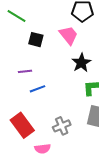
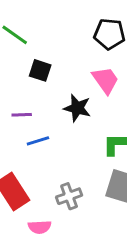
pink trapezoid: (69, 35) -> (105, 80), moved
black star: (81, 63) -> (77, 108), moved, turned -30

